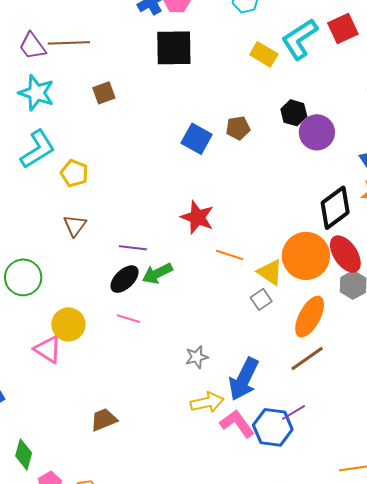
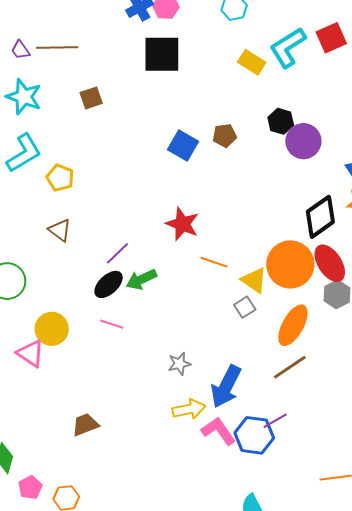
purple trapezoid: (32, 46) -> (20, 50), size x0.7
brown triangle: (75, 226) -> (60, 230), turned -30
purple line: (133, 248) -> (117, 253), turned -52

